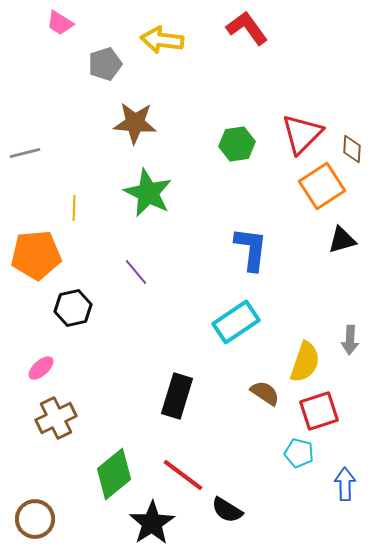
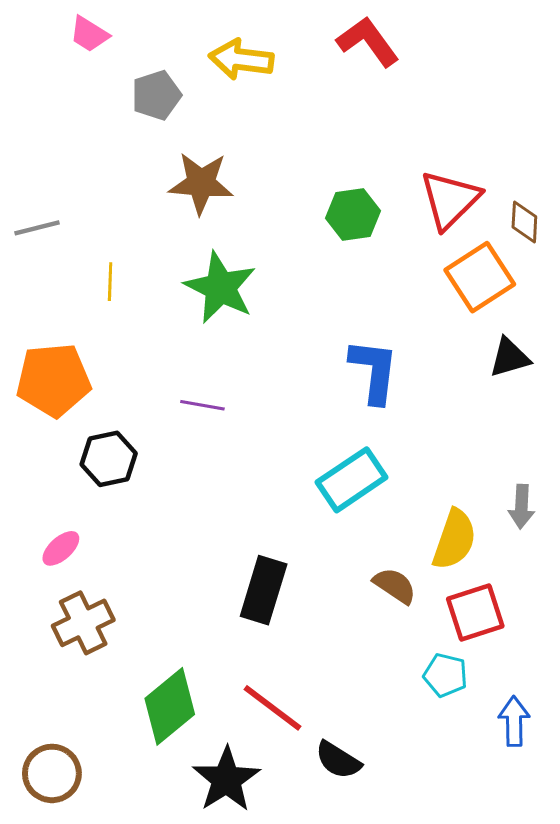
yellow line: (74, 208) -> (110, 282), moved
purple line: (136, 272) -> (202, 405), turned -40

